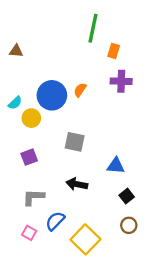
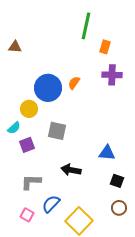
cyan semicircle: (15, 103) -> (14, 128), moved
gray square: (75, 142) -> (57, 131), moved
black square: (127, 196) -> (117, 181), turned -32

